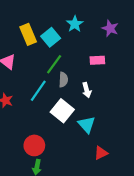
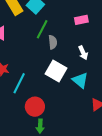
white arrow: (87, 90) -> (83, 53), moved
cyan line: (38, 91) -> (19, 83), moved

